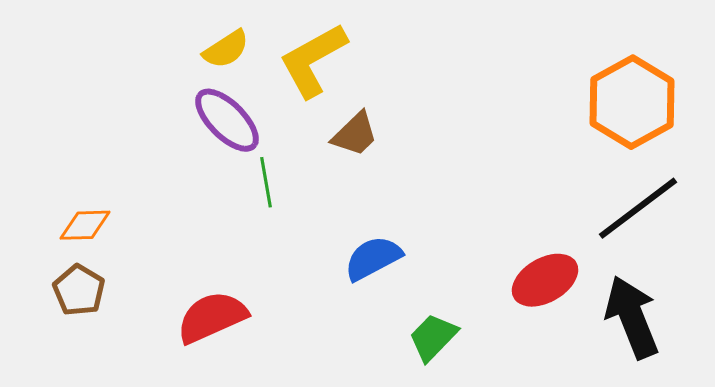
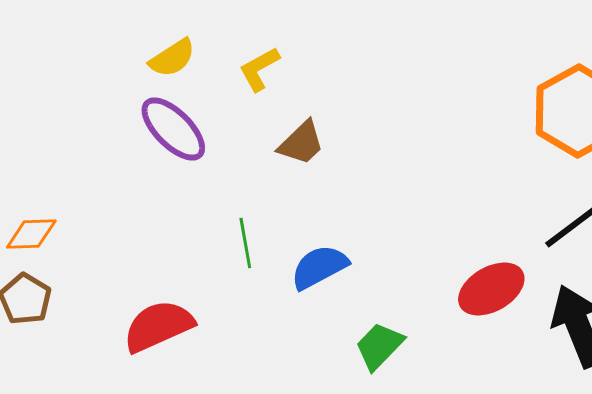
yellow L-shape: (313, 60) -> (259, 69), size x0.6
green line: (266, 182) -> (245, 243), moved

